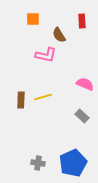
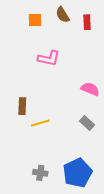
brown semicircle: (59, 35) -> (63, 15), moved
yellow line: (43, 97) -> (40, 123), moved

